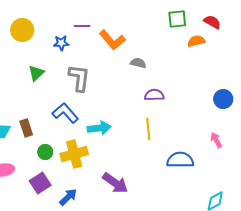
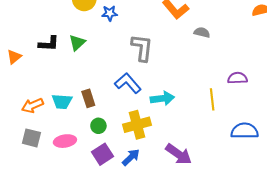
blue star: (61, 43) -> (110, 13), moved
green triangle: (36, 73) -> (77, 43), moved
purple semicircle: (154, 95) -> (237, 78), moved
green circle: (45, 152) -> (98, 126), moved
blue arrow: (68, 197) -> (131, 157), moved

